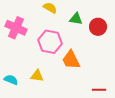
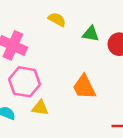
pink hexagon: (50, 42) -> (25, 82), moved

